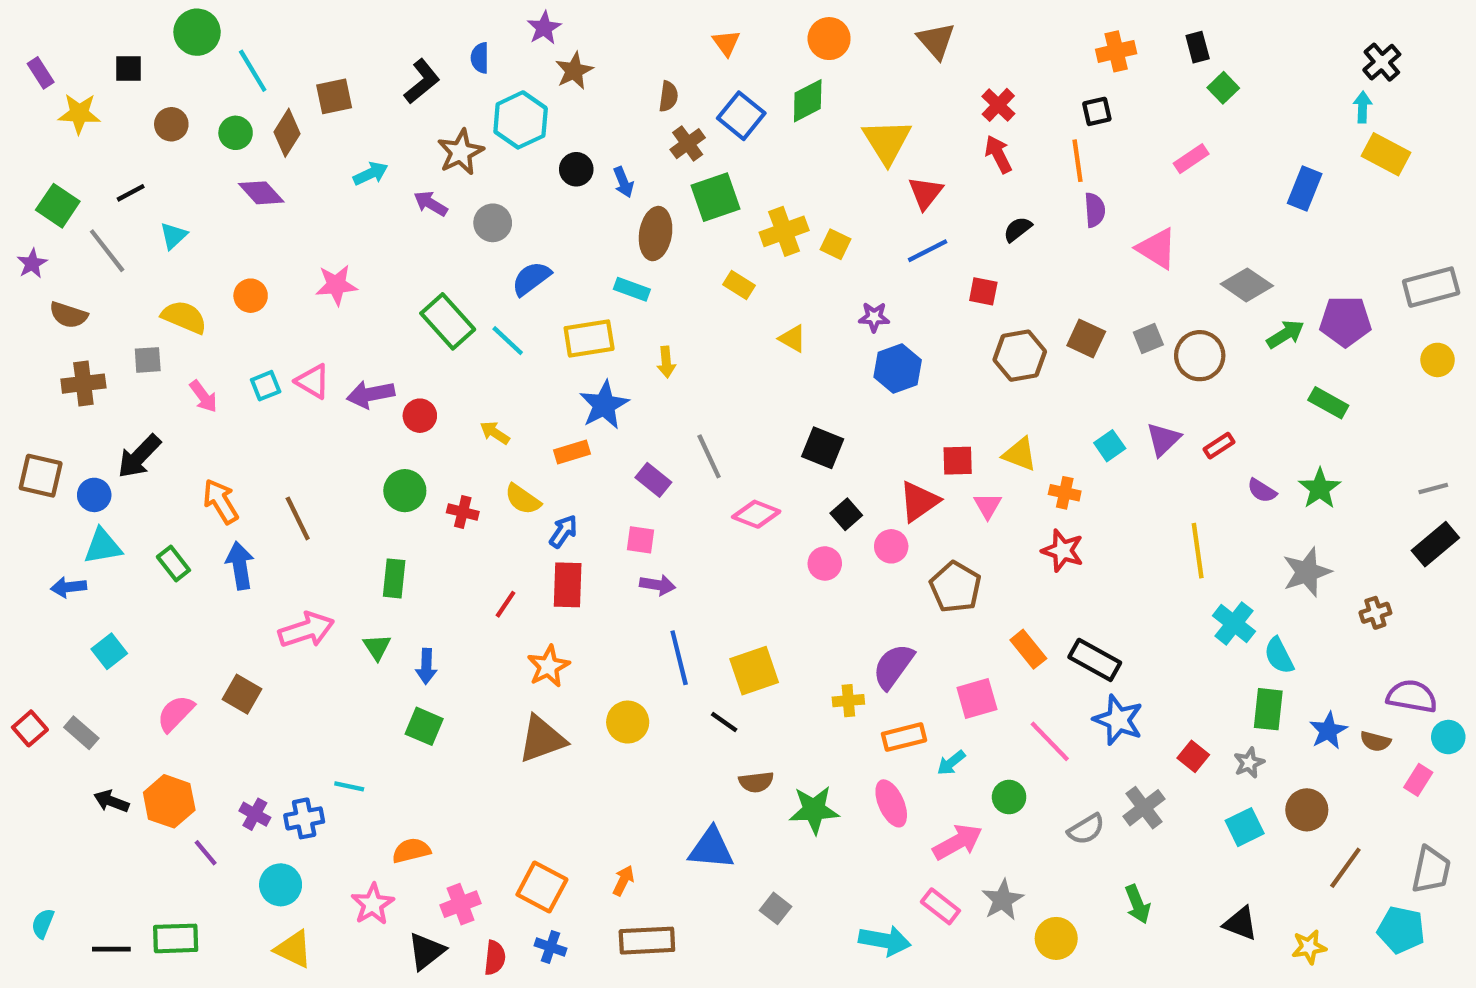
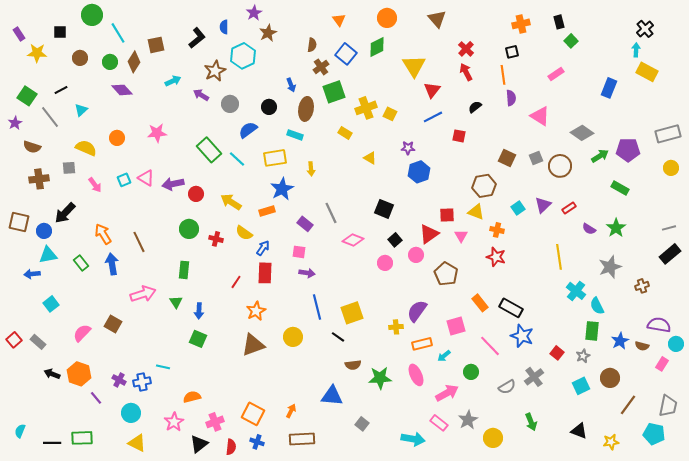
black circle: (576, 169) -> (269, 107), moved
brown hexagon: (1020, 356) -> (484, 186), moved
yellow arrow: (495, 433) -> (231, 202), size x1.5

